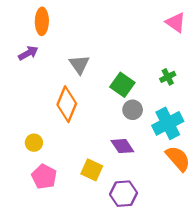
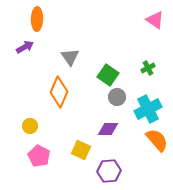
purple diamond: (122, 146) -> (108, 129), turned -55

